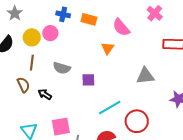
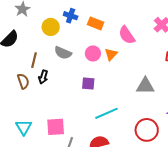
pink circle: (50, 33) -> (93, 53), moved
yellow circle: (32, 37) -> (51, 27), moved
gray semicircle: (62, 68) -> (63, 53), moved
black arrow: (45, 94) -> (43, 77), moved, turned -112
red circle: (137, 121) -> (147, 130), moved

